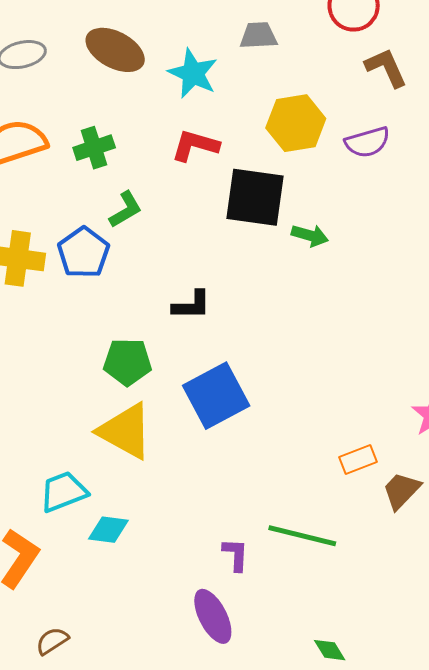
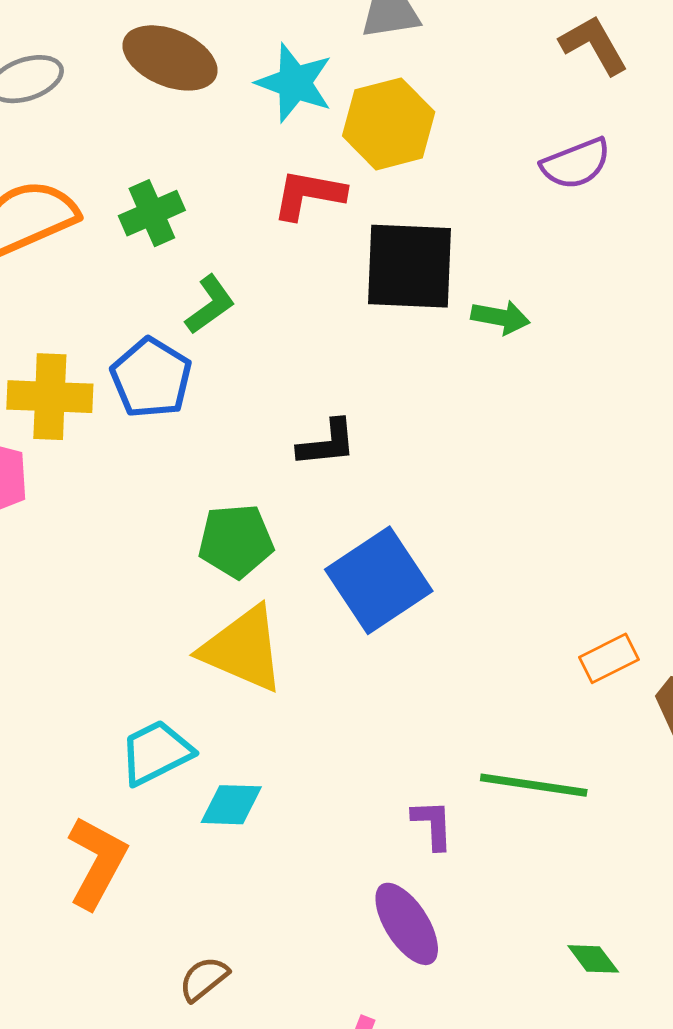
yellow hexagon: (296, 123) -> (389, 124), moved
brown semicircle: (52, 641) -> (204, 979), moved

